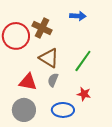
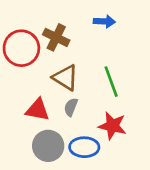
green line: (83, 61) -> (111, 82), turned -55
red star: (84, 94) -> (112, 126), size x1.5
gray circle: (24, 110) -> (48, 146), moved

